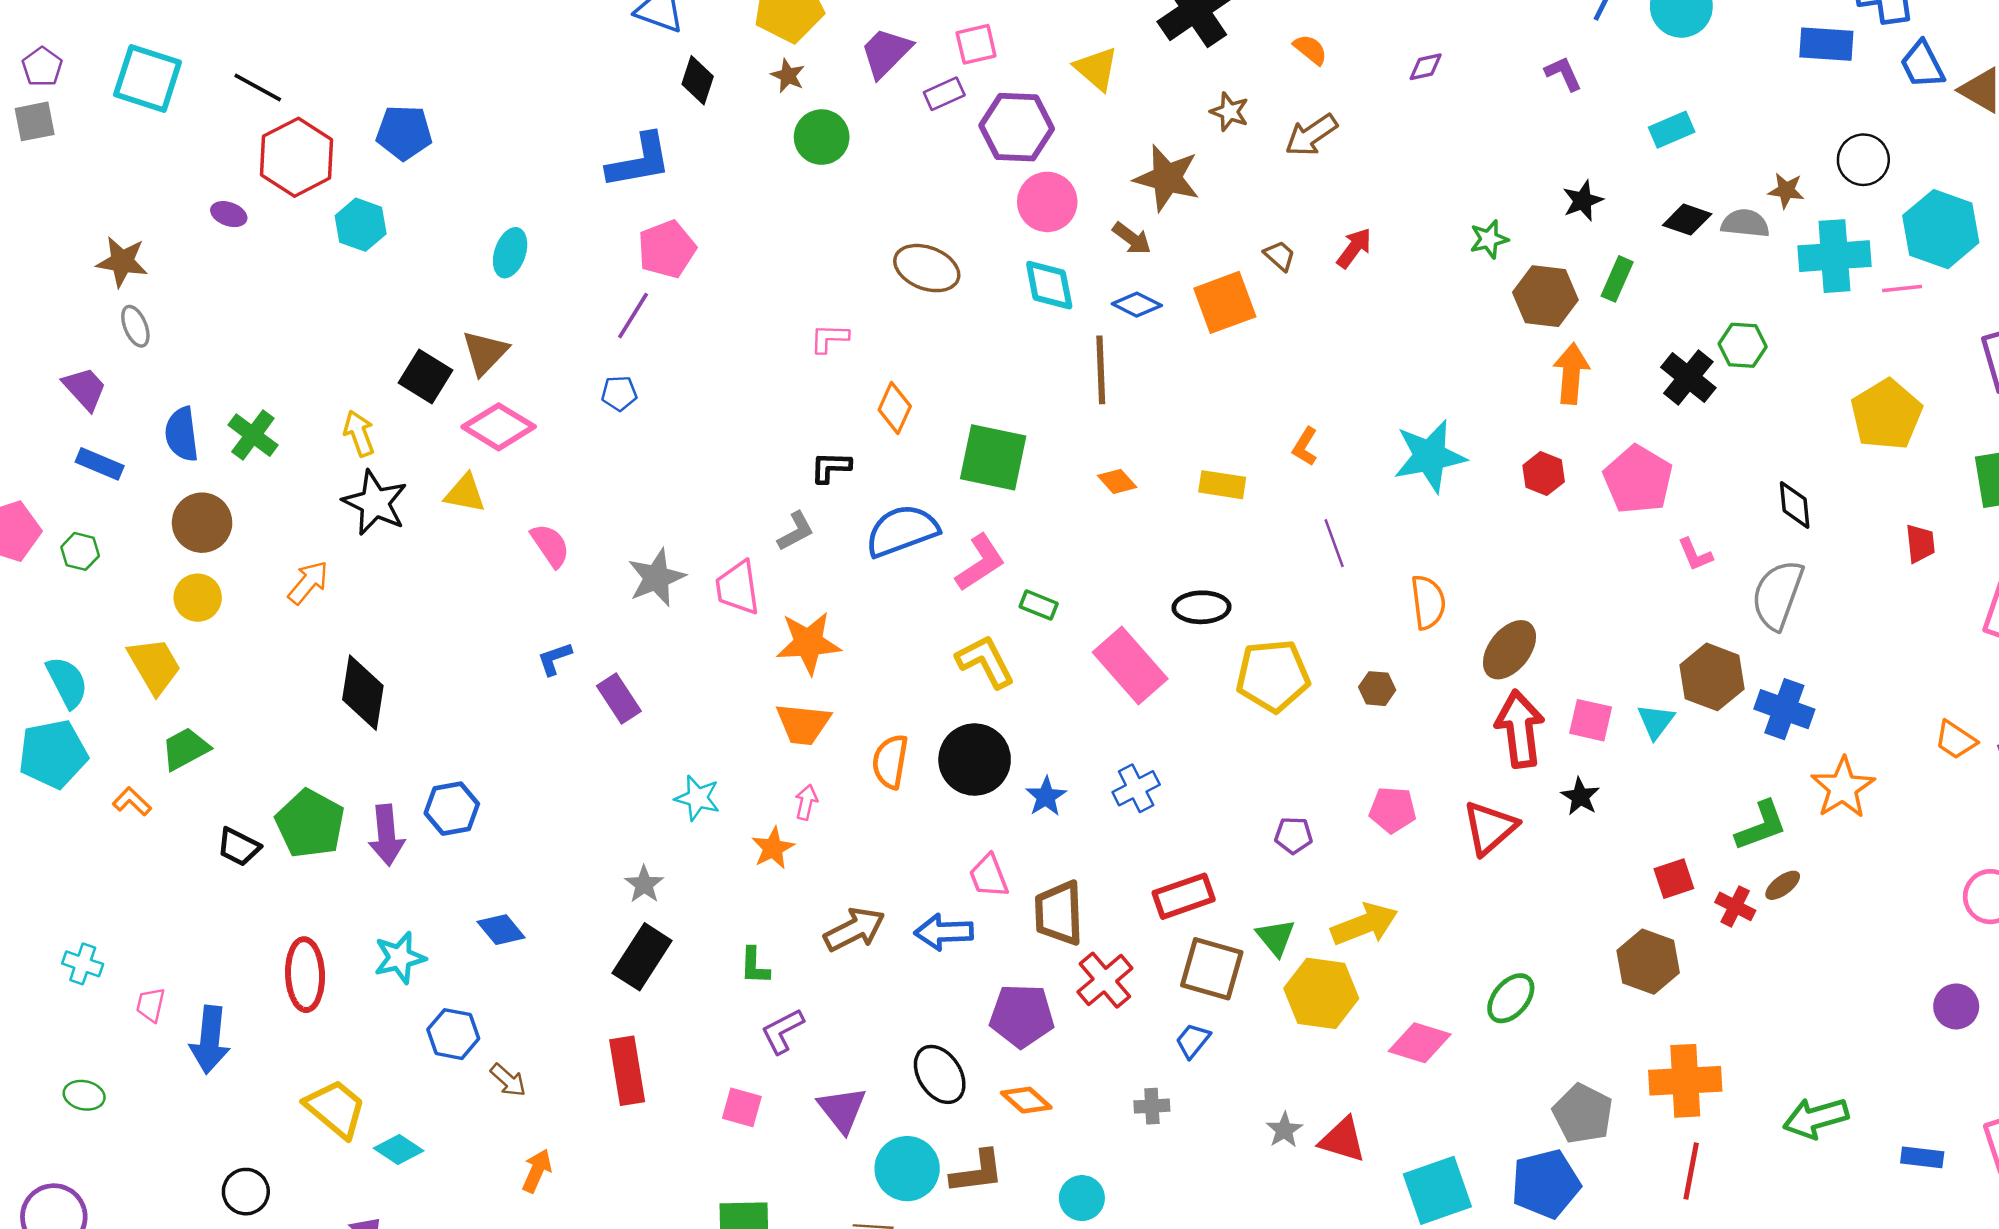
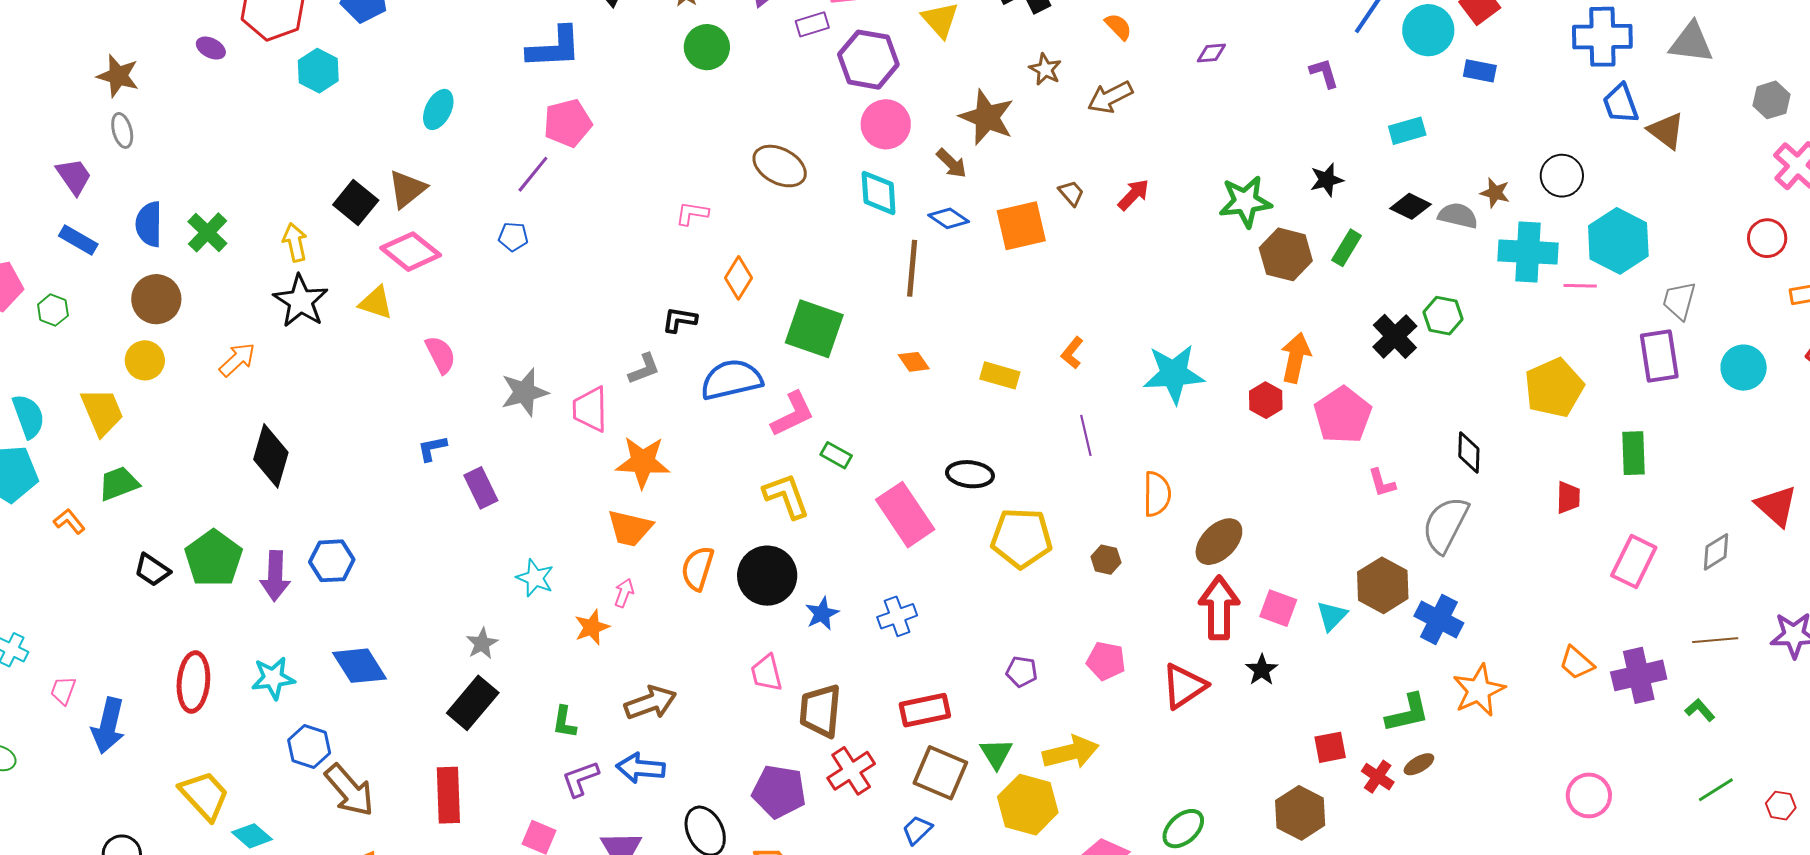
blue rectangle: (1826, 44) -> (1480, 71), moved, size x0.7
green star: (1489, 239) -> (1245, 202), size x1.6
orange arrow: (1571, 374) -> (1296, 358), moved
blue diamond: (501, 930) -> (360, 666), size x1.4
blue arrow: (944, 932) -> (641, 768), moved
brown arrow: (508, 1080) -> (349, 790), size x1.8

